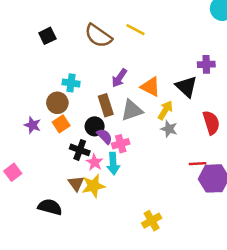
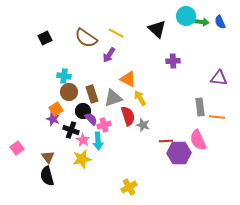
purple arrow: (119, 78) -> (109, 55), moved
black triangle: (186, 87) -> (157, 29), moved
brown circle: (57, 103) -> (69, 92), moved
yellow arrow: (165, 110) -> (140, 98), turned -63
red semicircle: (211, 123) -> (128, 116), moved
purple star: (33, 125) -> (53, 119), moved
gray star: (169, 129) -> (143, 125), moved
brown triangle: (76, 183) -> (48, 157), moved
black semicircle: (50, 207) -> (47, 176), turned -120

